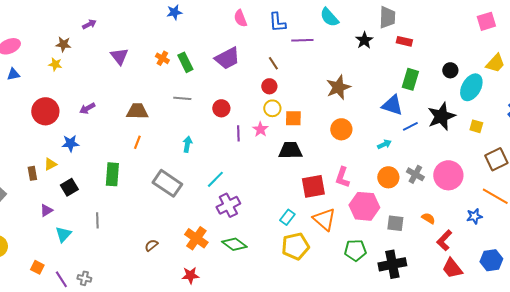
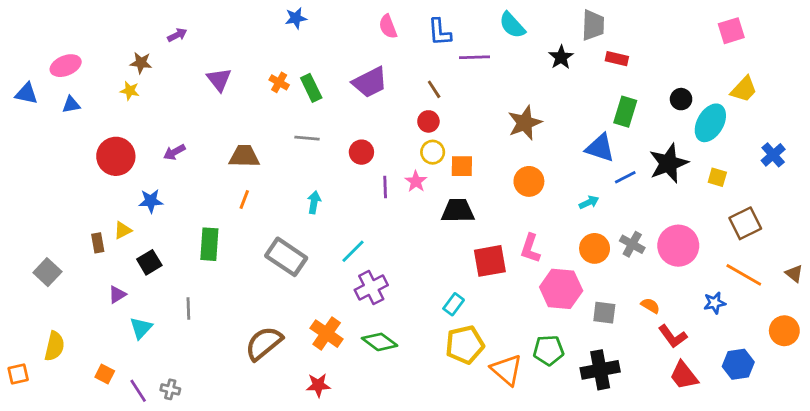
orange triangle: (324, 219) -> (507, 370), moved
red L-shape: (444, 240) -> (673, 336), turned -80
brown semicircle: (151, 245) -> (264, 343), size x2.0

